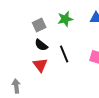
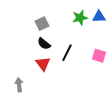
green star: (65, 19) -> (80, 18), moved
black line: (64, 54) -> (67, 53), turned 48

